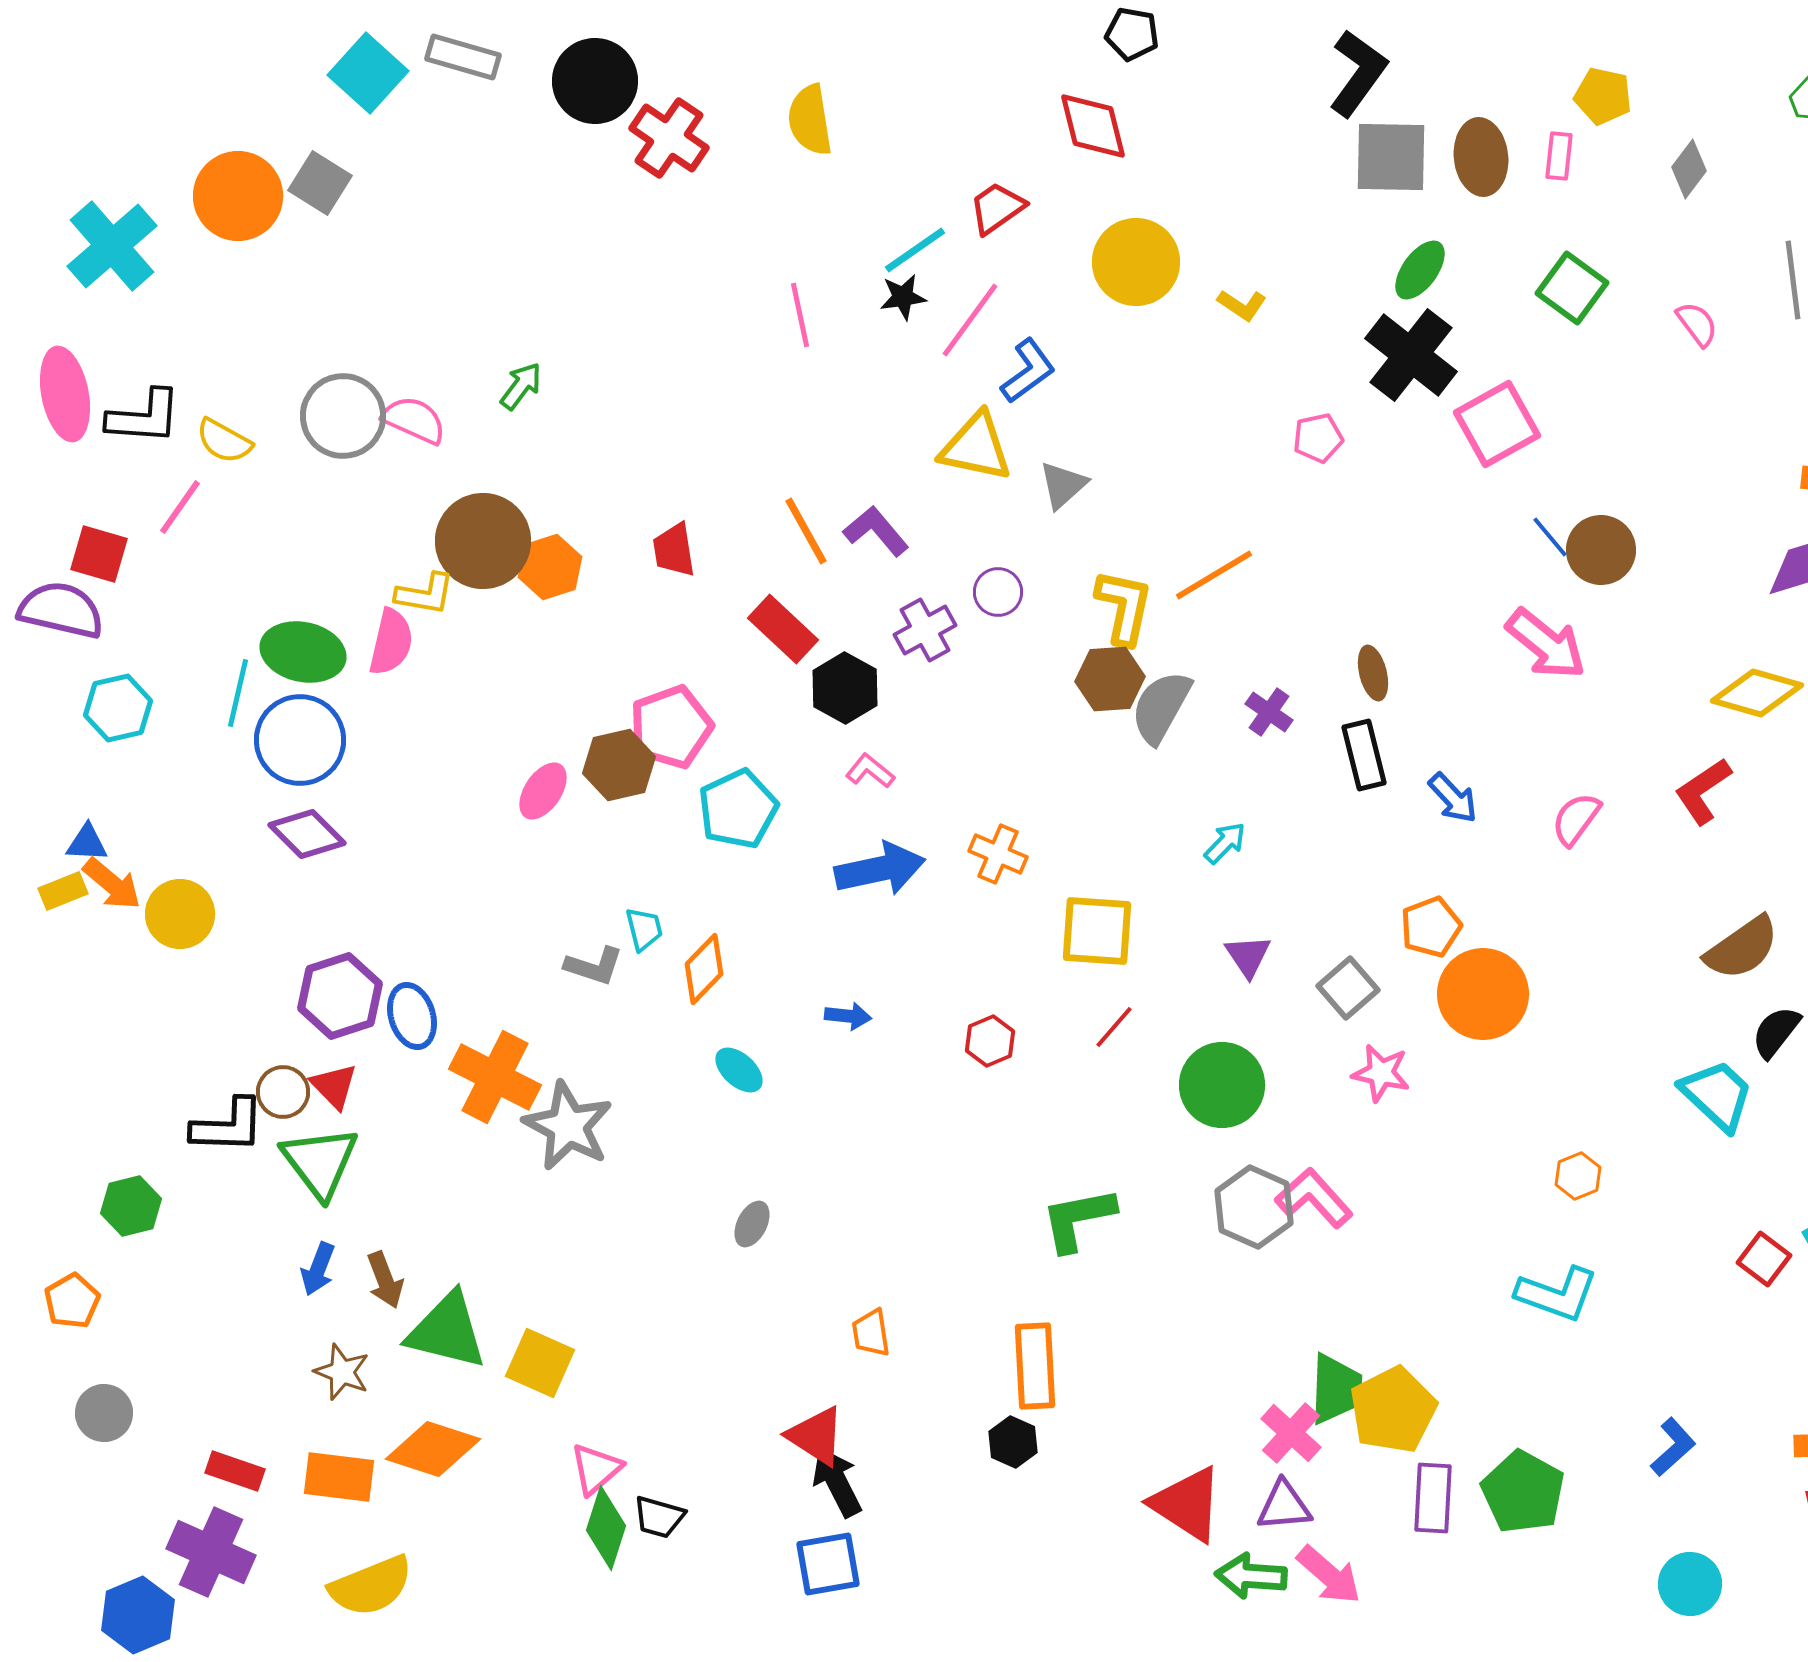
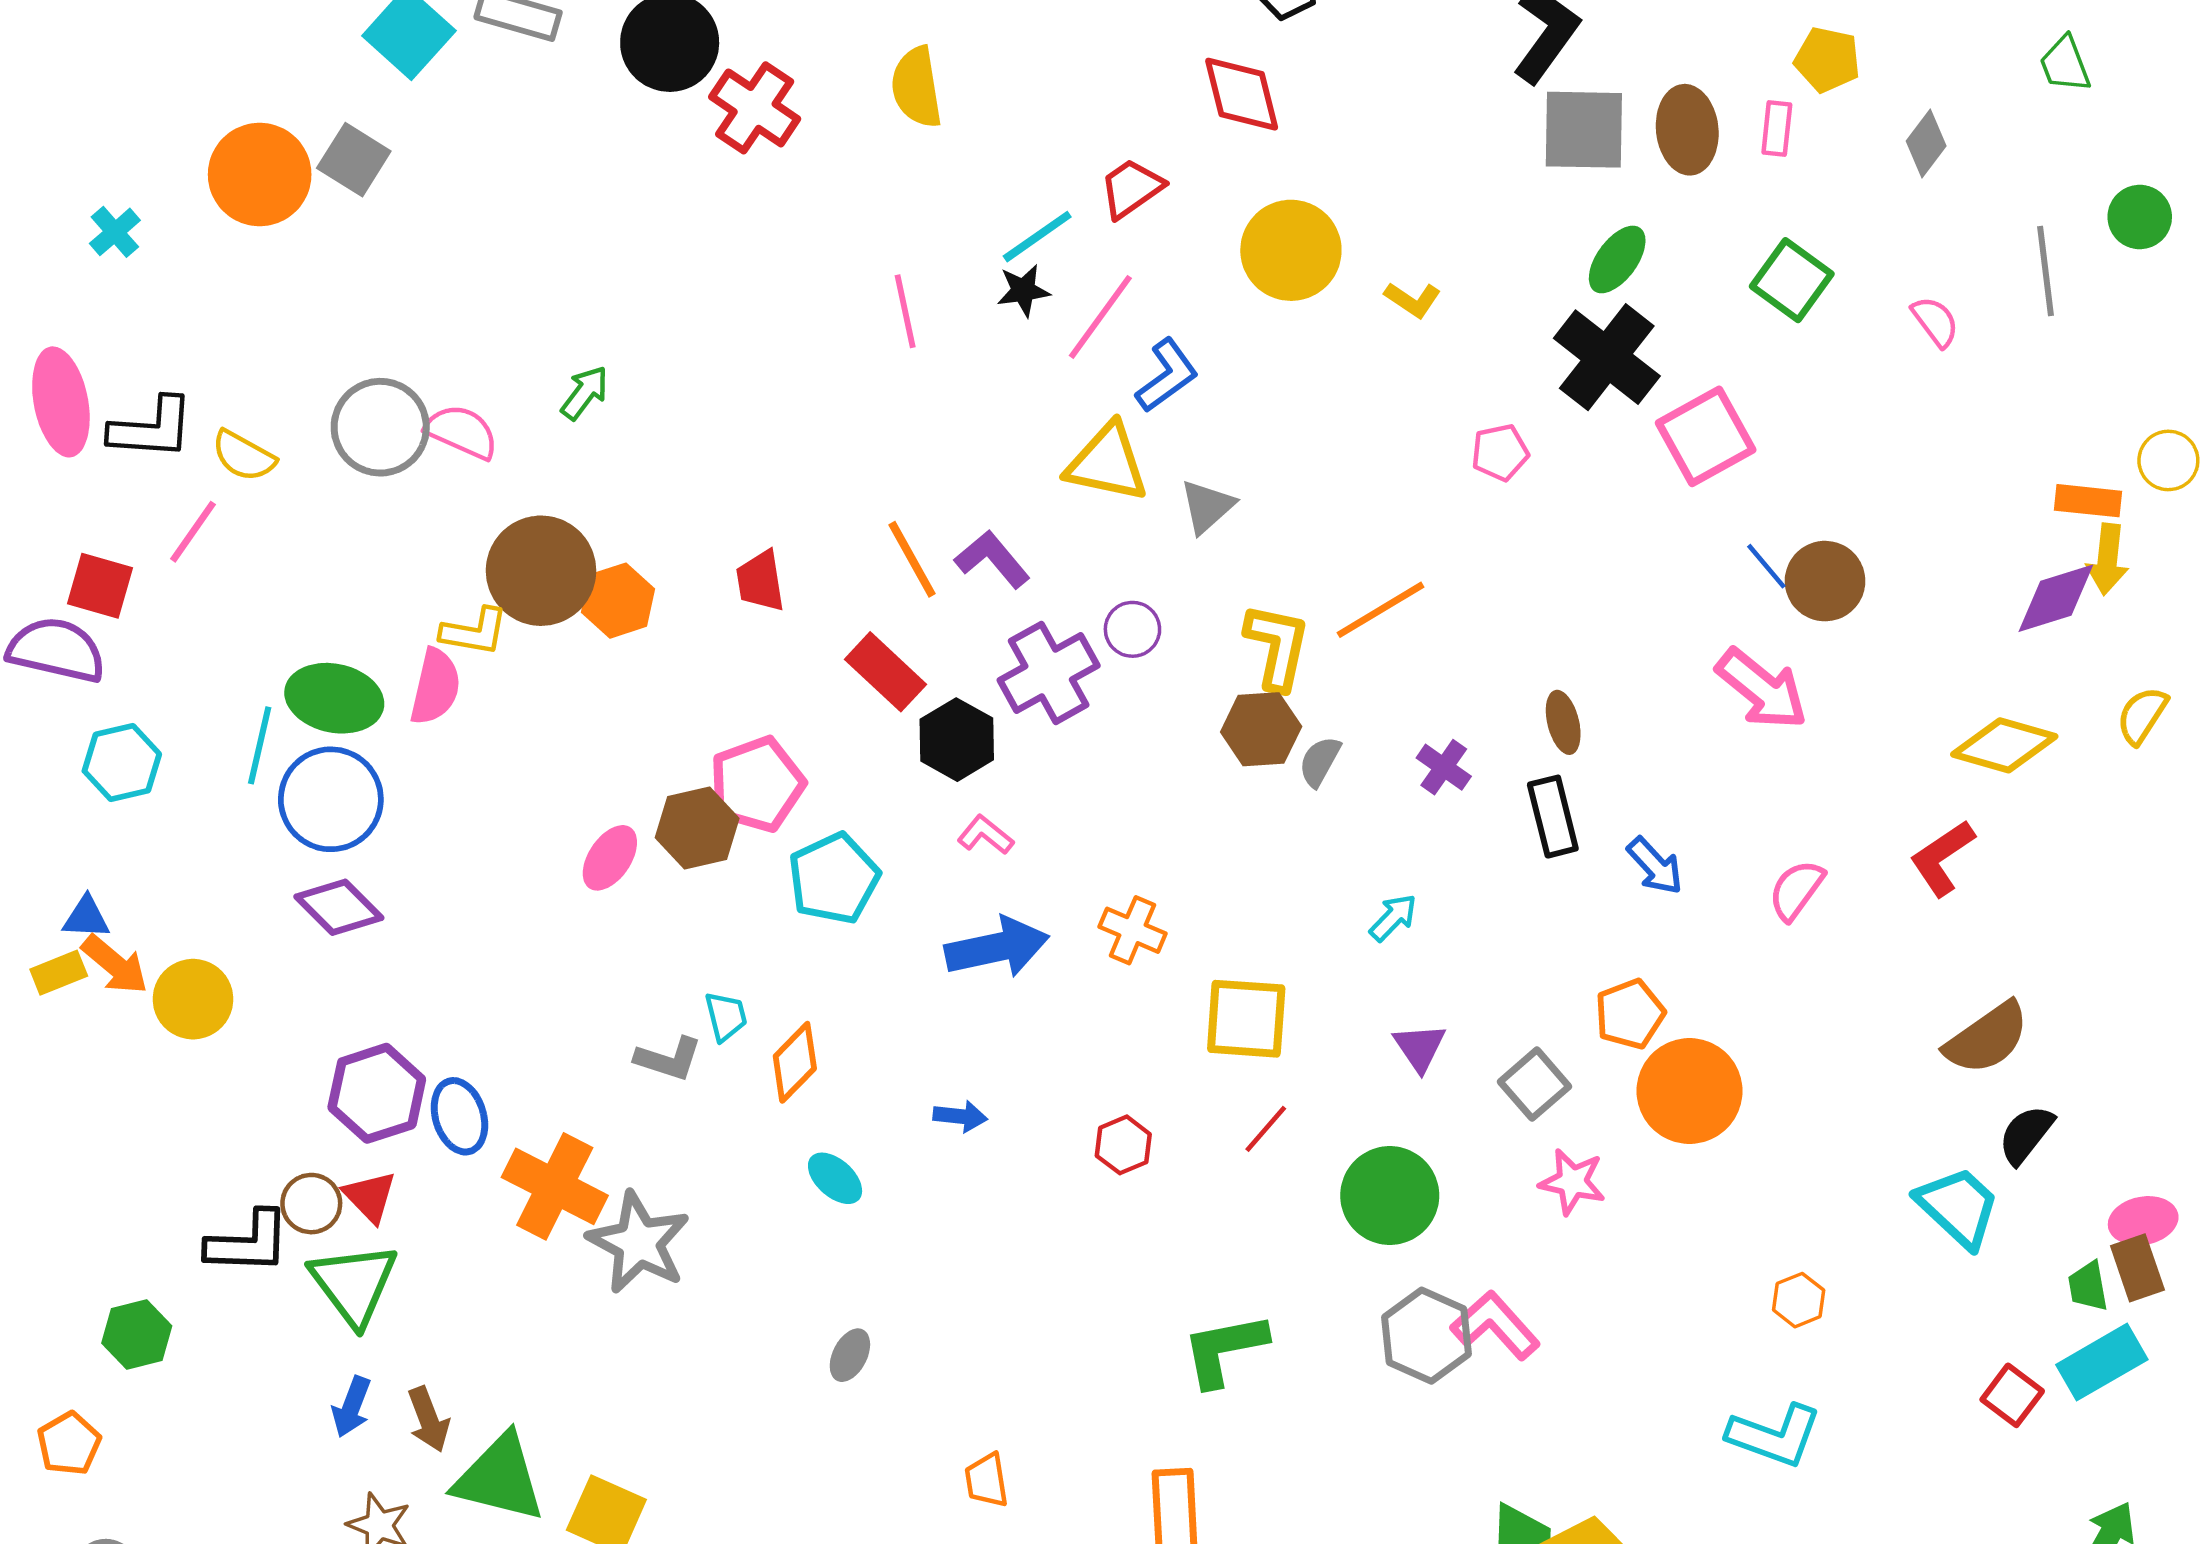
cyan cross: (112, 246) -> (115, 232), size x0.5
purple cross: (925, 630) -> (1049, 673), size x1.4
gray semicircle: (1161, 707) -> (1320, 761), size x0.6

